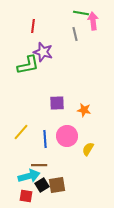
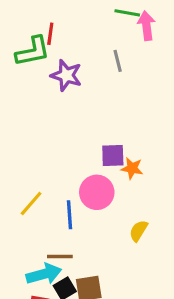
gray line: (75, 34) -> (118, 61), moved
green L-shape: (28, 65) -> (33, 51), moved
purple square: (57, 103) -> (113, 155), moved
pink circle: (67, 136) -> (97, 192), moved

